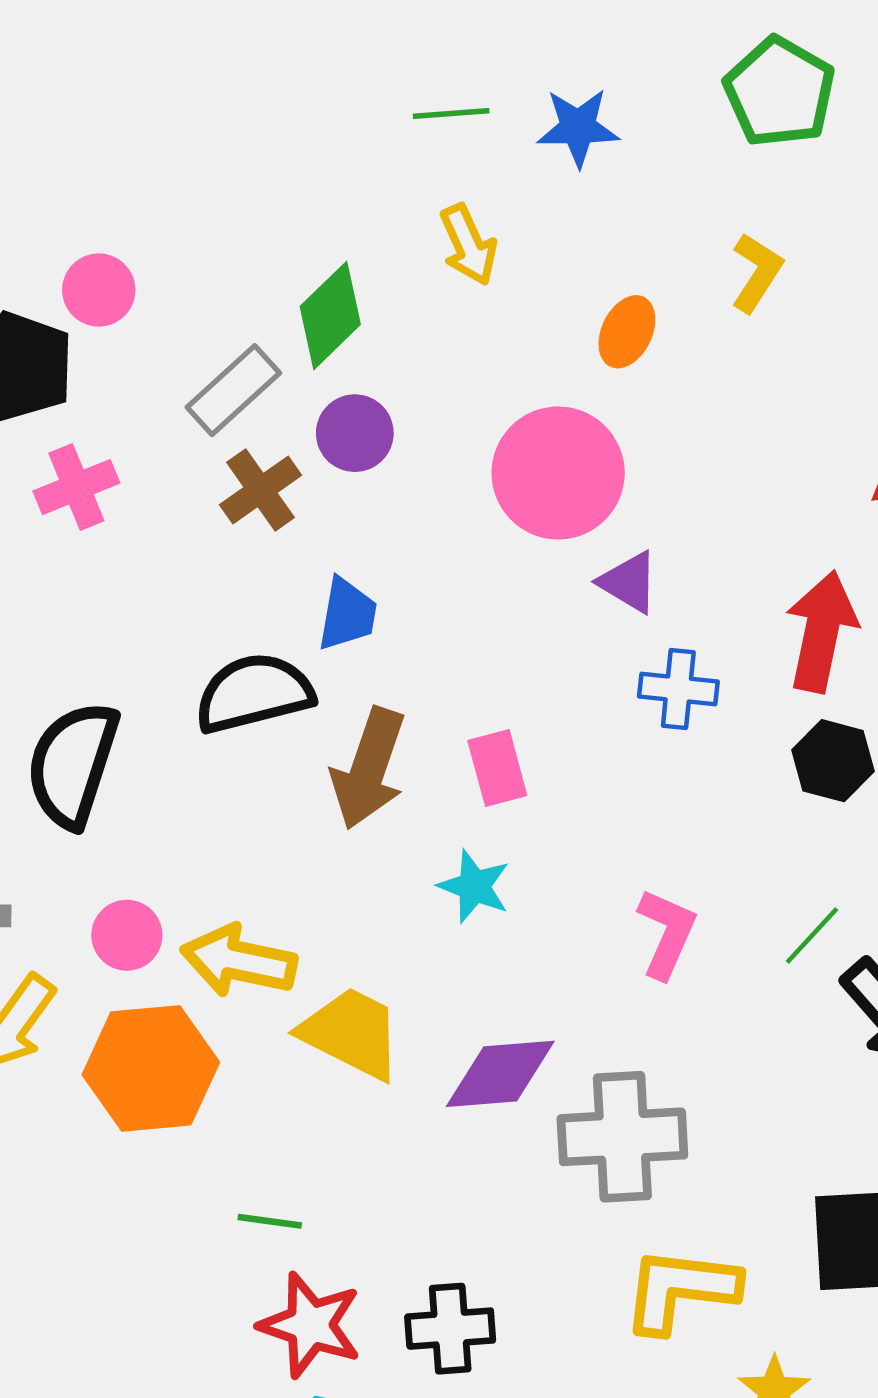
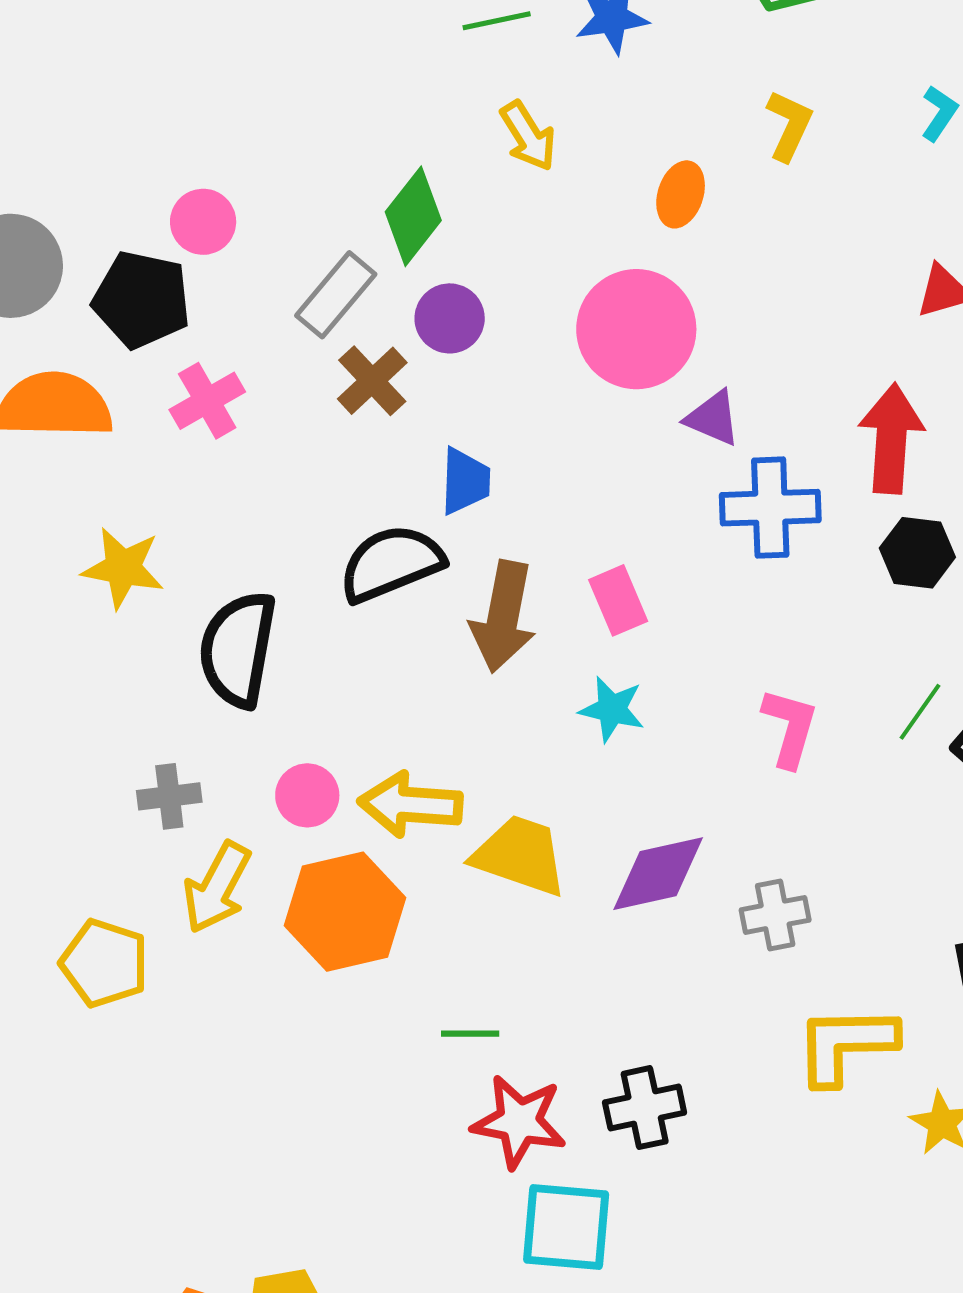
blue cross: (678, 689) -> (770, 508), size x1.4
gray cross: (622, 1137) -> (775, 915), size x0.6

